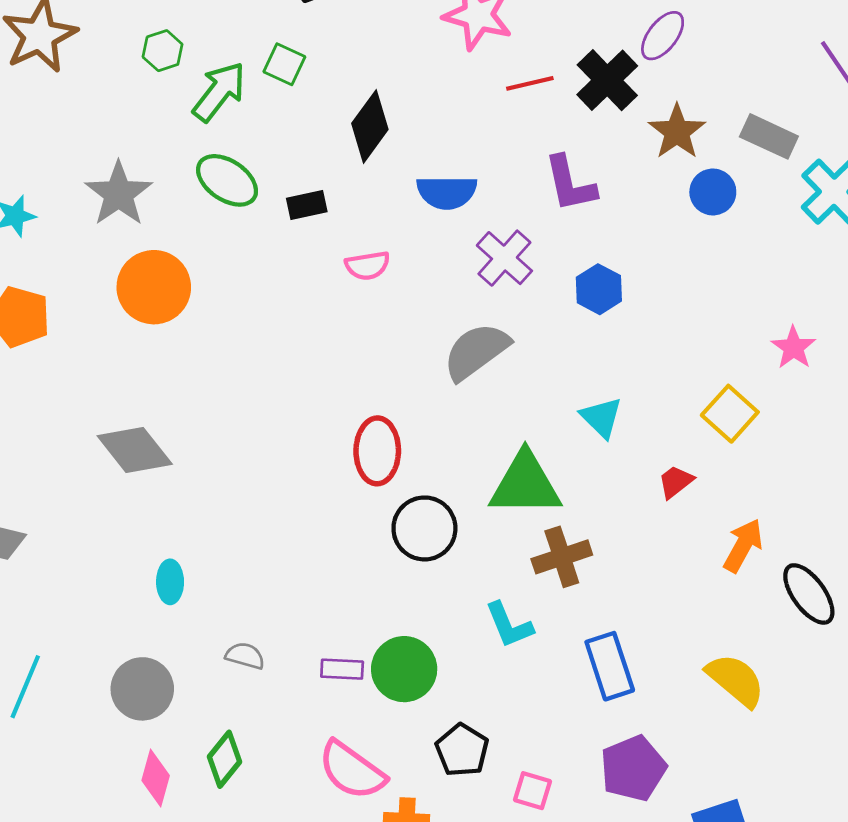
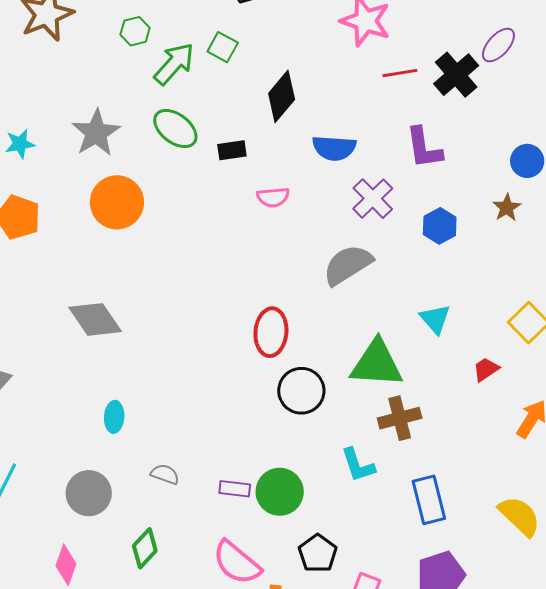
brown star: (677, 132) -> (507, 208), moved, size x0.7
pink diamond: (156, 778) -> (66, 565), moved

